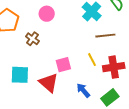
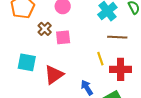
pink square: (63, 65) -> (63, 37), moved
red triangle: (49, 83) -> (54, 75), turned 35

